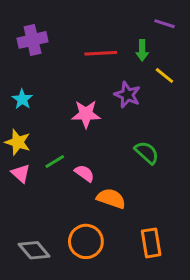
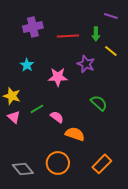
purple cross: (33, 40) -> (33, 27), moved
cyan star: (22, 99) -> (27, 65), moved
orange rectangle: (151, 243) -> (102, 164), turned 54

